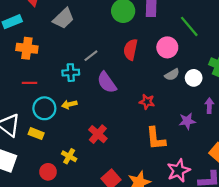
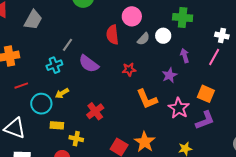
red semicircle: (131, 50) -> (112, 35), moved
yellow rectangle: (36, 134) -> (57, 125), moved
red cross: (98, 134) -> (95, 111), turned 30
pink star: (179, 171) -> (179, 108), moved

